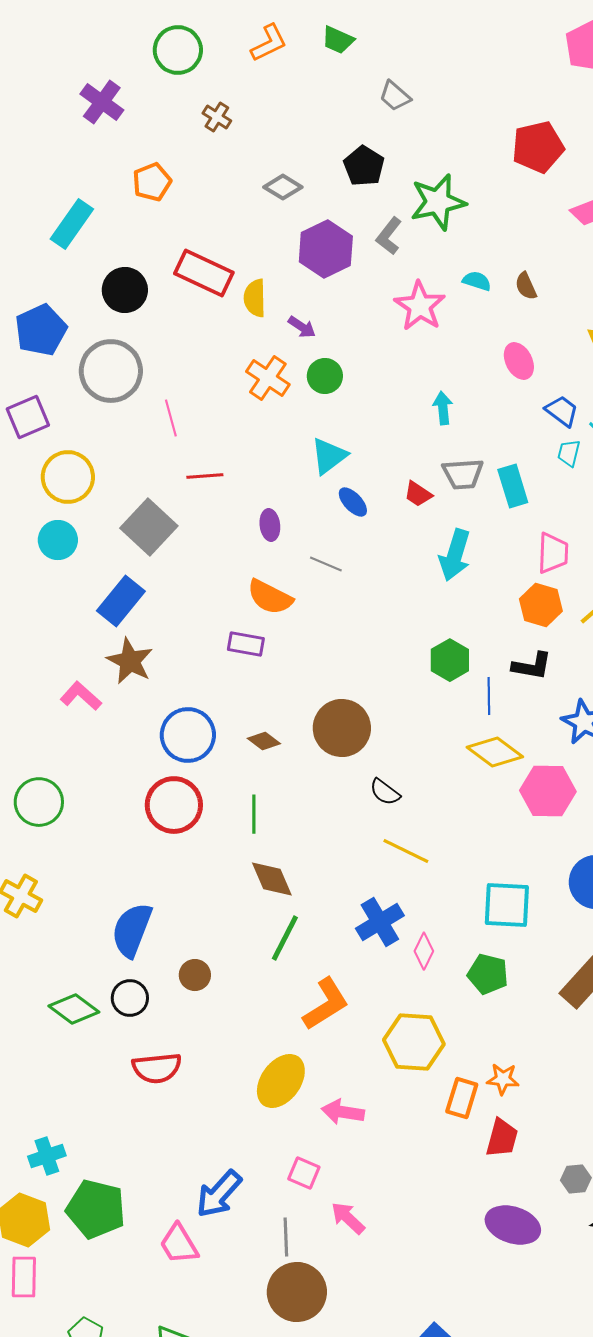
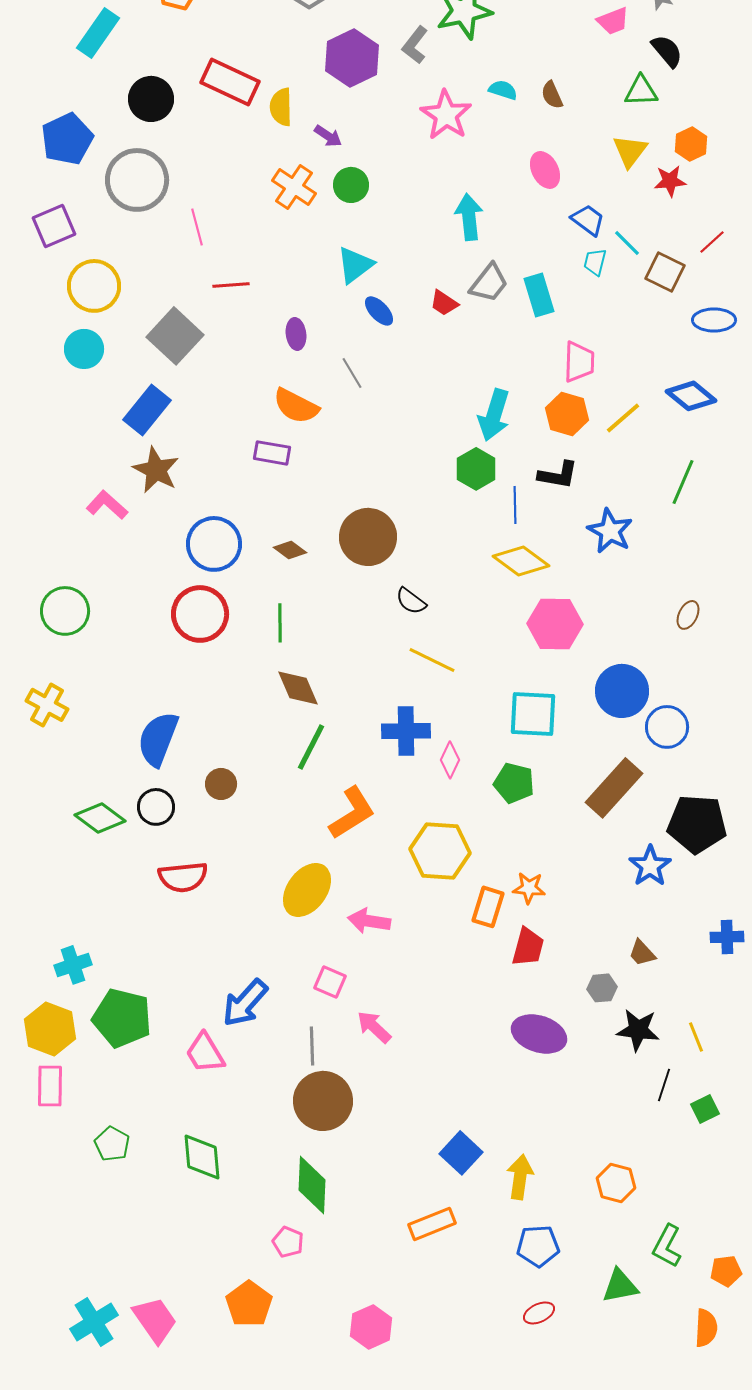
cyan arrow: (443, 408) -> (469, 217), size x1.4
gray trapezoid: (463, 474) -> (489, 283), turned -48
cyan arrow: (455, 555) -> (494, 415), moved
gray line: (326, 564) -> (352, 373), turned 36
pink hexagon: (548, 791) -> (555, 624), moved
blue cross: (380, 922) -> (406, 731), turned 30

